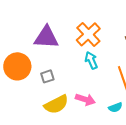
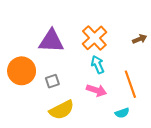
pink arrow: (85, 99) -> (97, 90), moved

